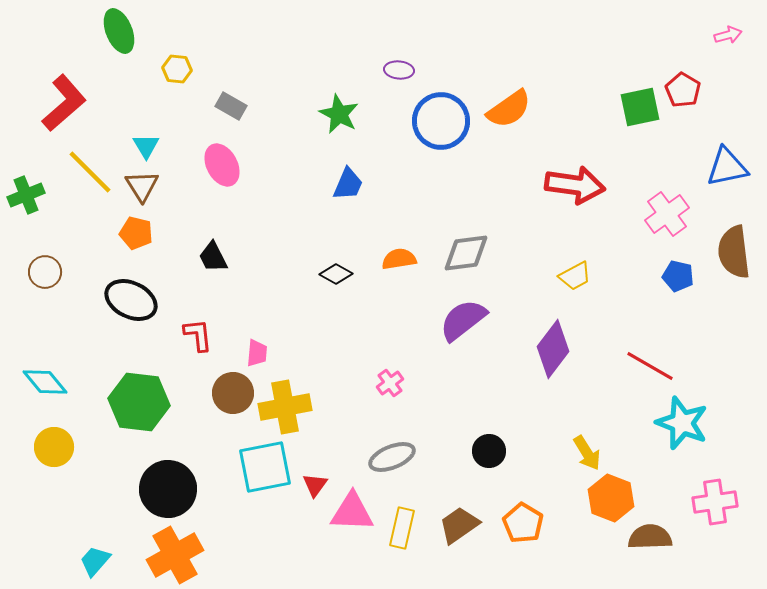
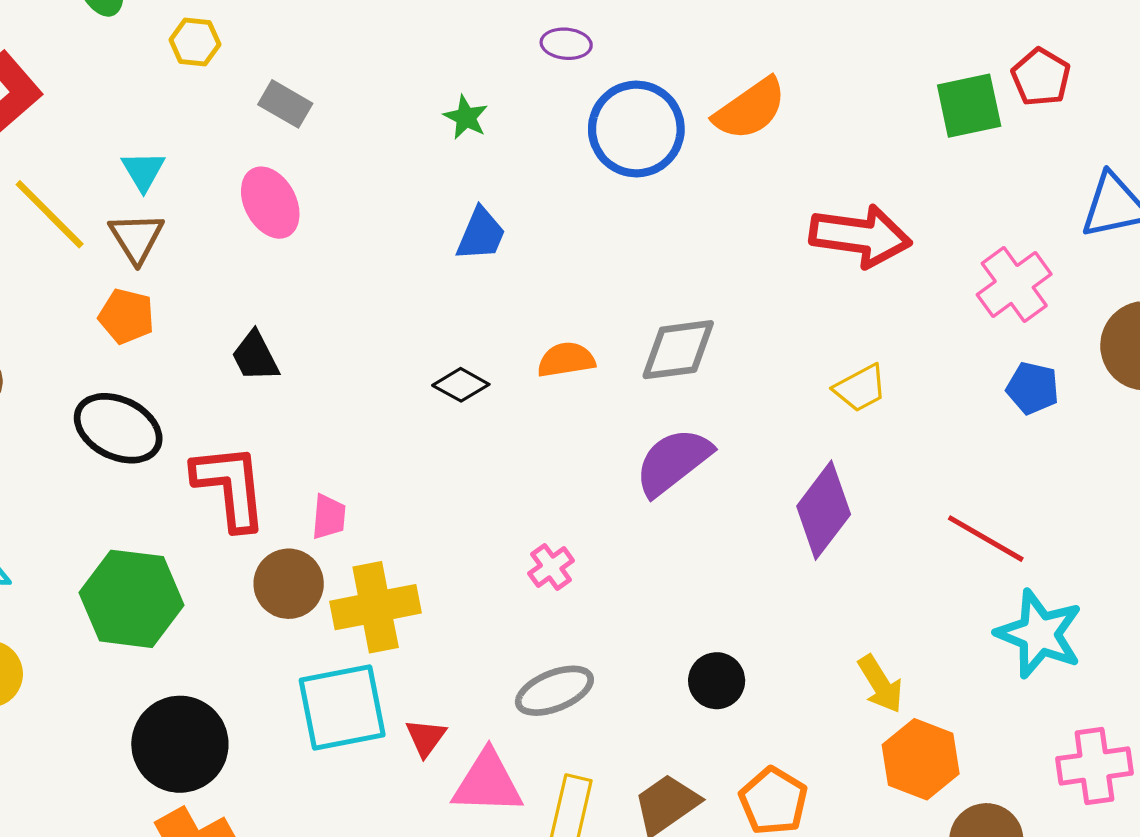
green star: (339, 114) -> (466, 117), size x0.7
red L-shape: (198, 335) -> (230, 487), size x1.6

